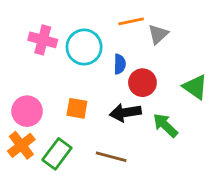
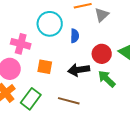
pink cross: (43, 40) -> (21, 44), moved
red circle: (142, 83) -> (102, 54), moved

